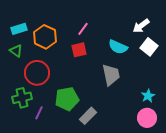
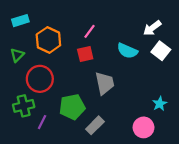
cyan rectangle: (19, 29) -> (20, 21), moved
green triangle: (16, 51) -> (17, 55), turned 40
gray trapezoid: (111, 75) -> (105, 83), moved
pink circle: (147, 118) -> (144, 127), moved

